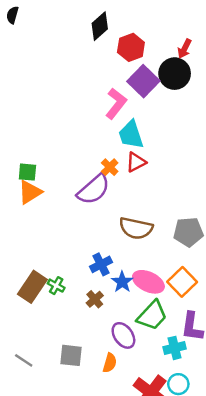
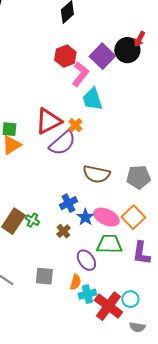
red hexagon: (131, 47) -> (65, 56), moved
red arrow: (185, 49) -> (139, 39), moved
red triangle: (136, 162) -> (48, 121), moved, size x1.6
green trapezoid: (152, 315) -> (109, 244), turned -132
cyan cross: (175, 348) -> (87, 294), moved

